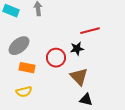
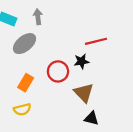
gray ellipse: (19, 46) -> (24, 44), moved
orange rectangle: (27, 68) -> (26, 83), turned -70

